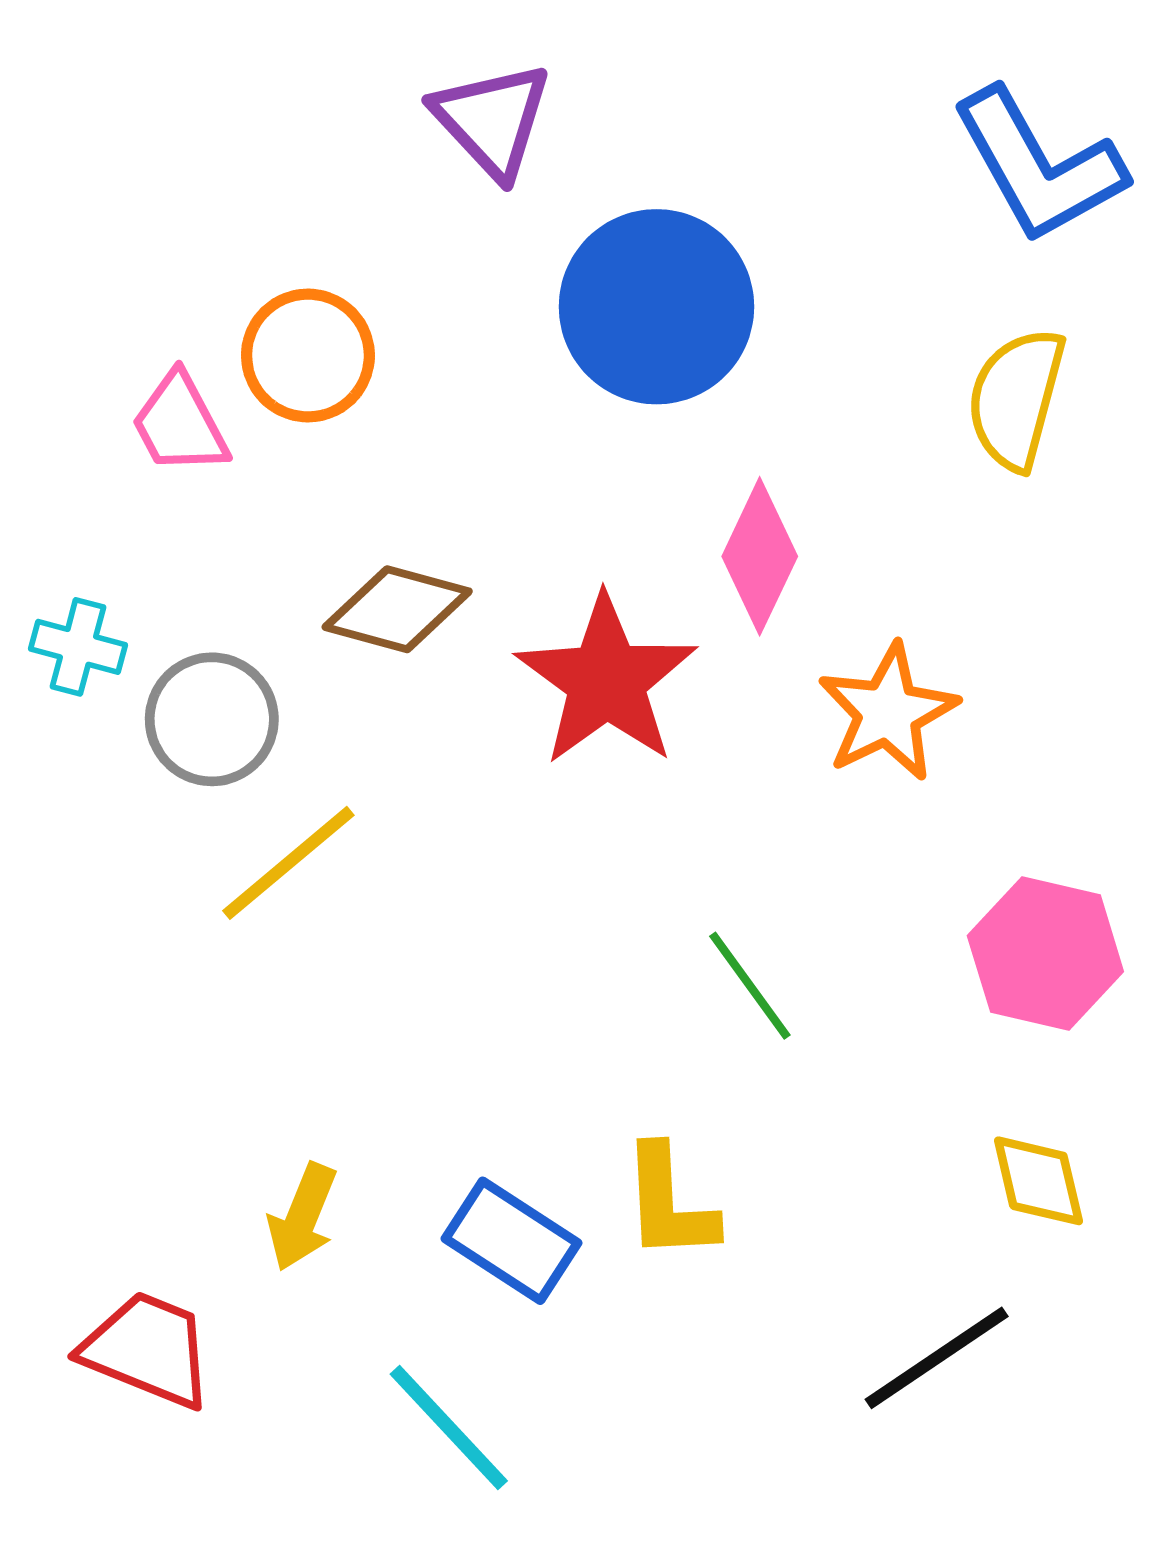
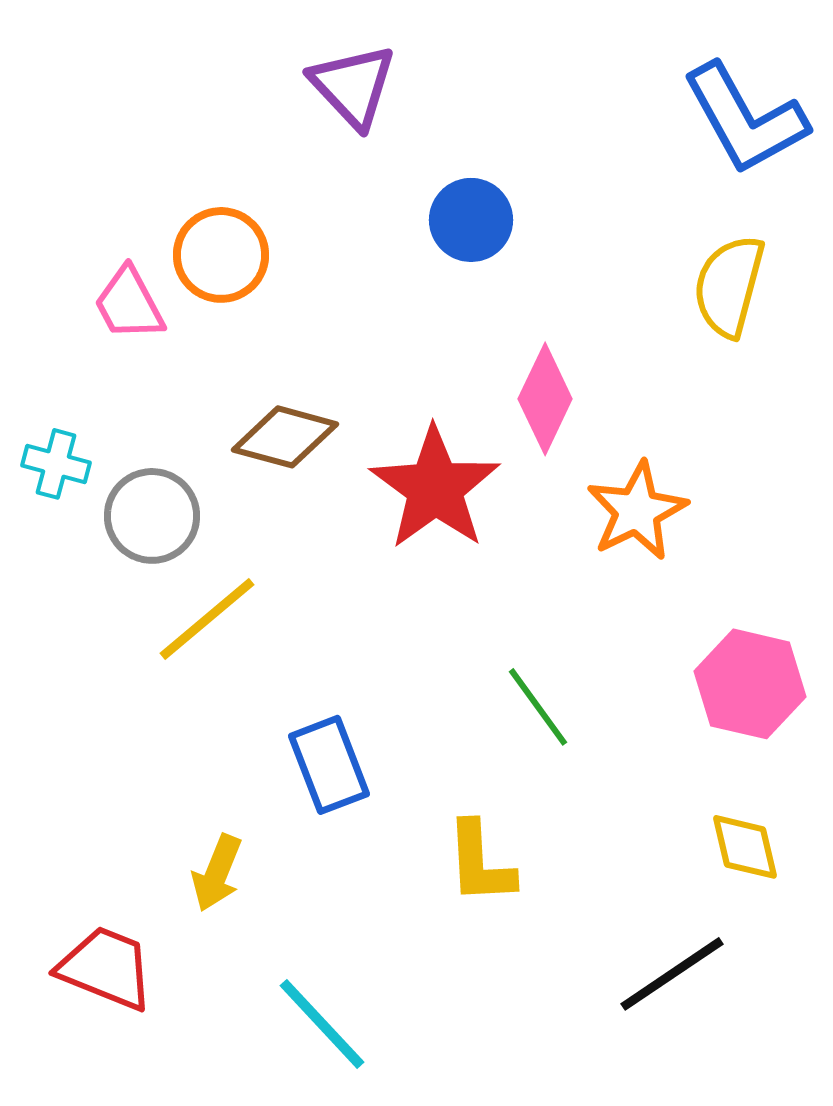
blue circle: (656, 307) -> (471, 220), size x0.6
blue rectangle: (511, 1241) -> (329, 765), moved, turned 36

